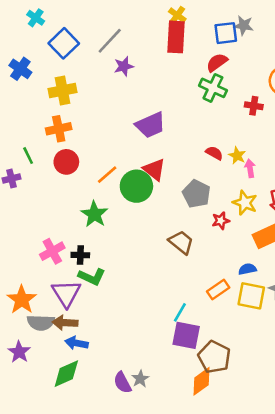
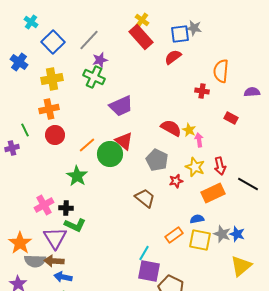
red rectangle: (176, 37) -> (141, 37), turned -45
green cross: (213, 88) -> (94, 77), moved
red semicircle: (214, 153) -> (171, 128), size x1.5

